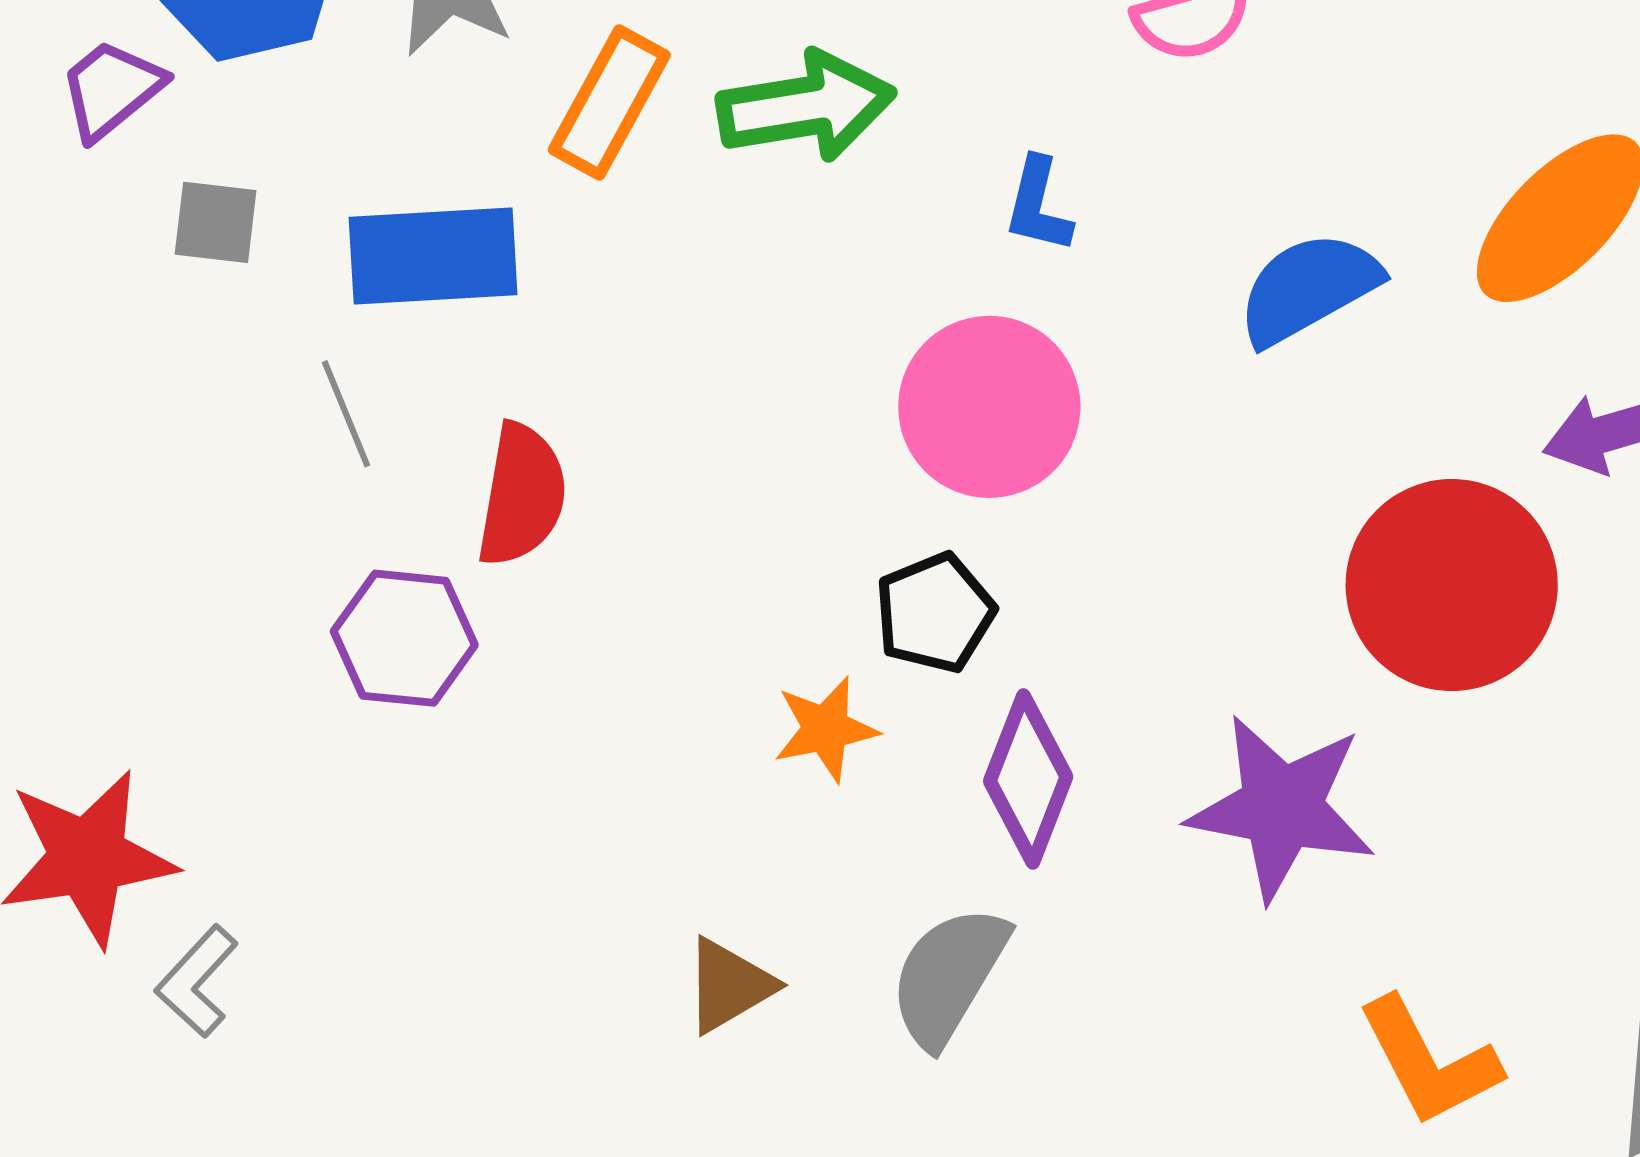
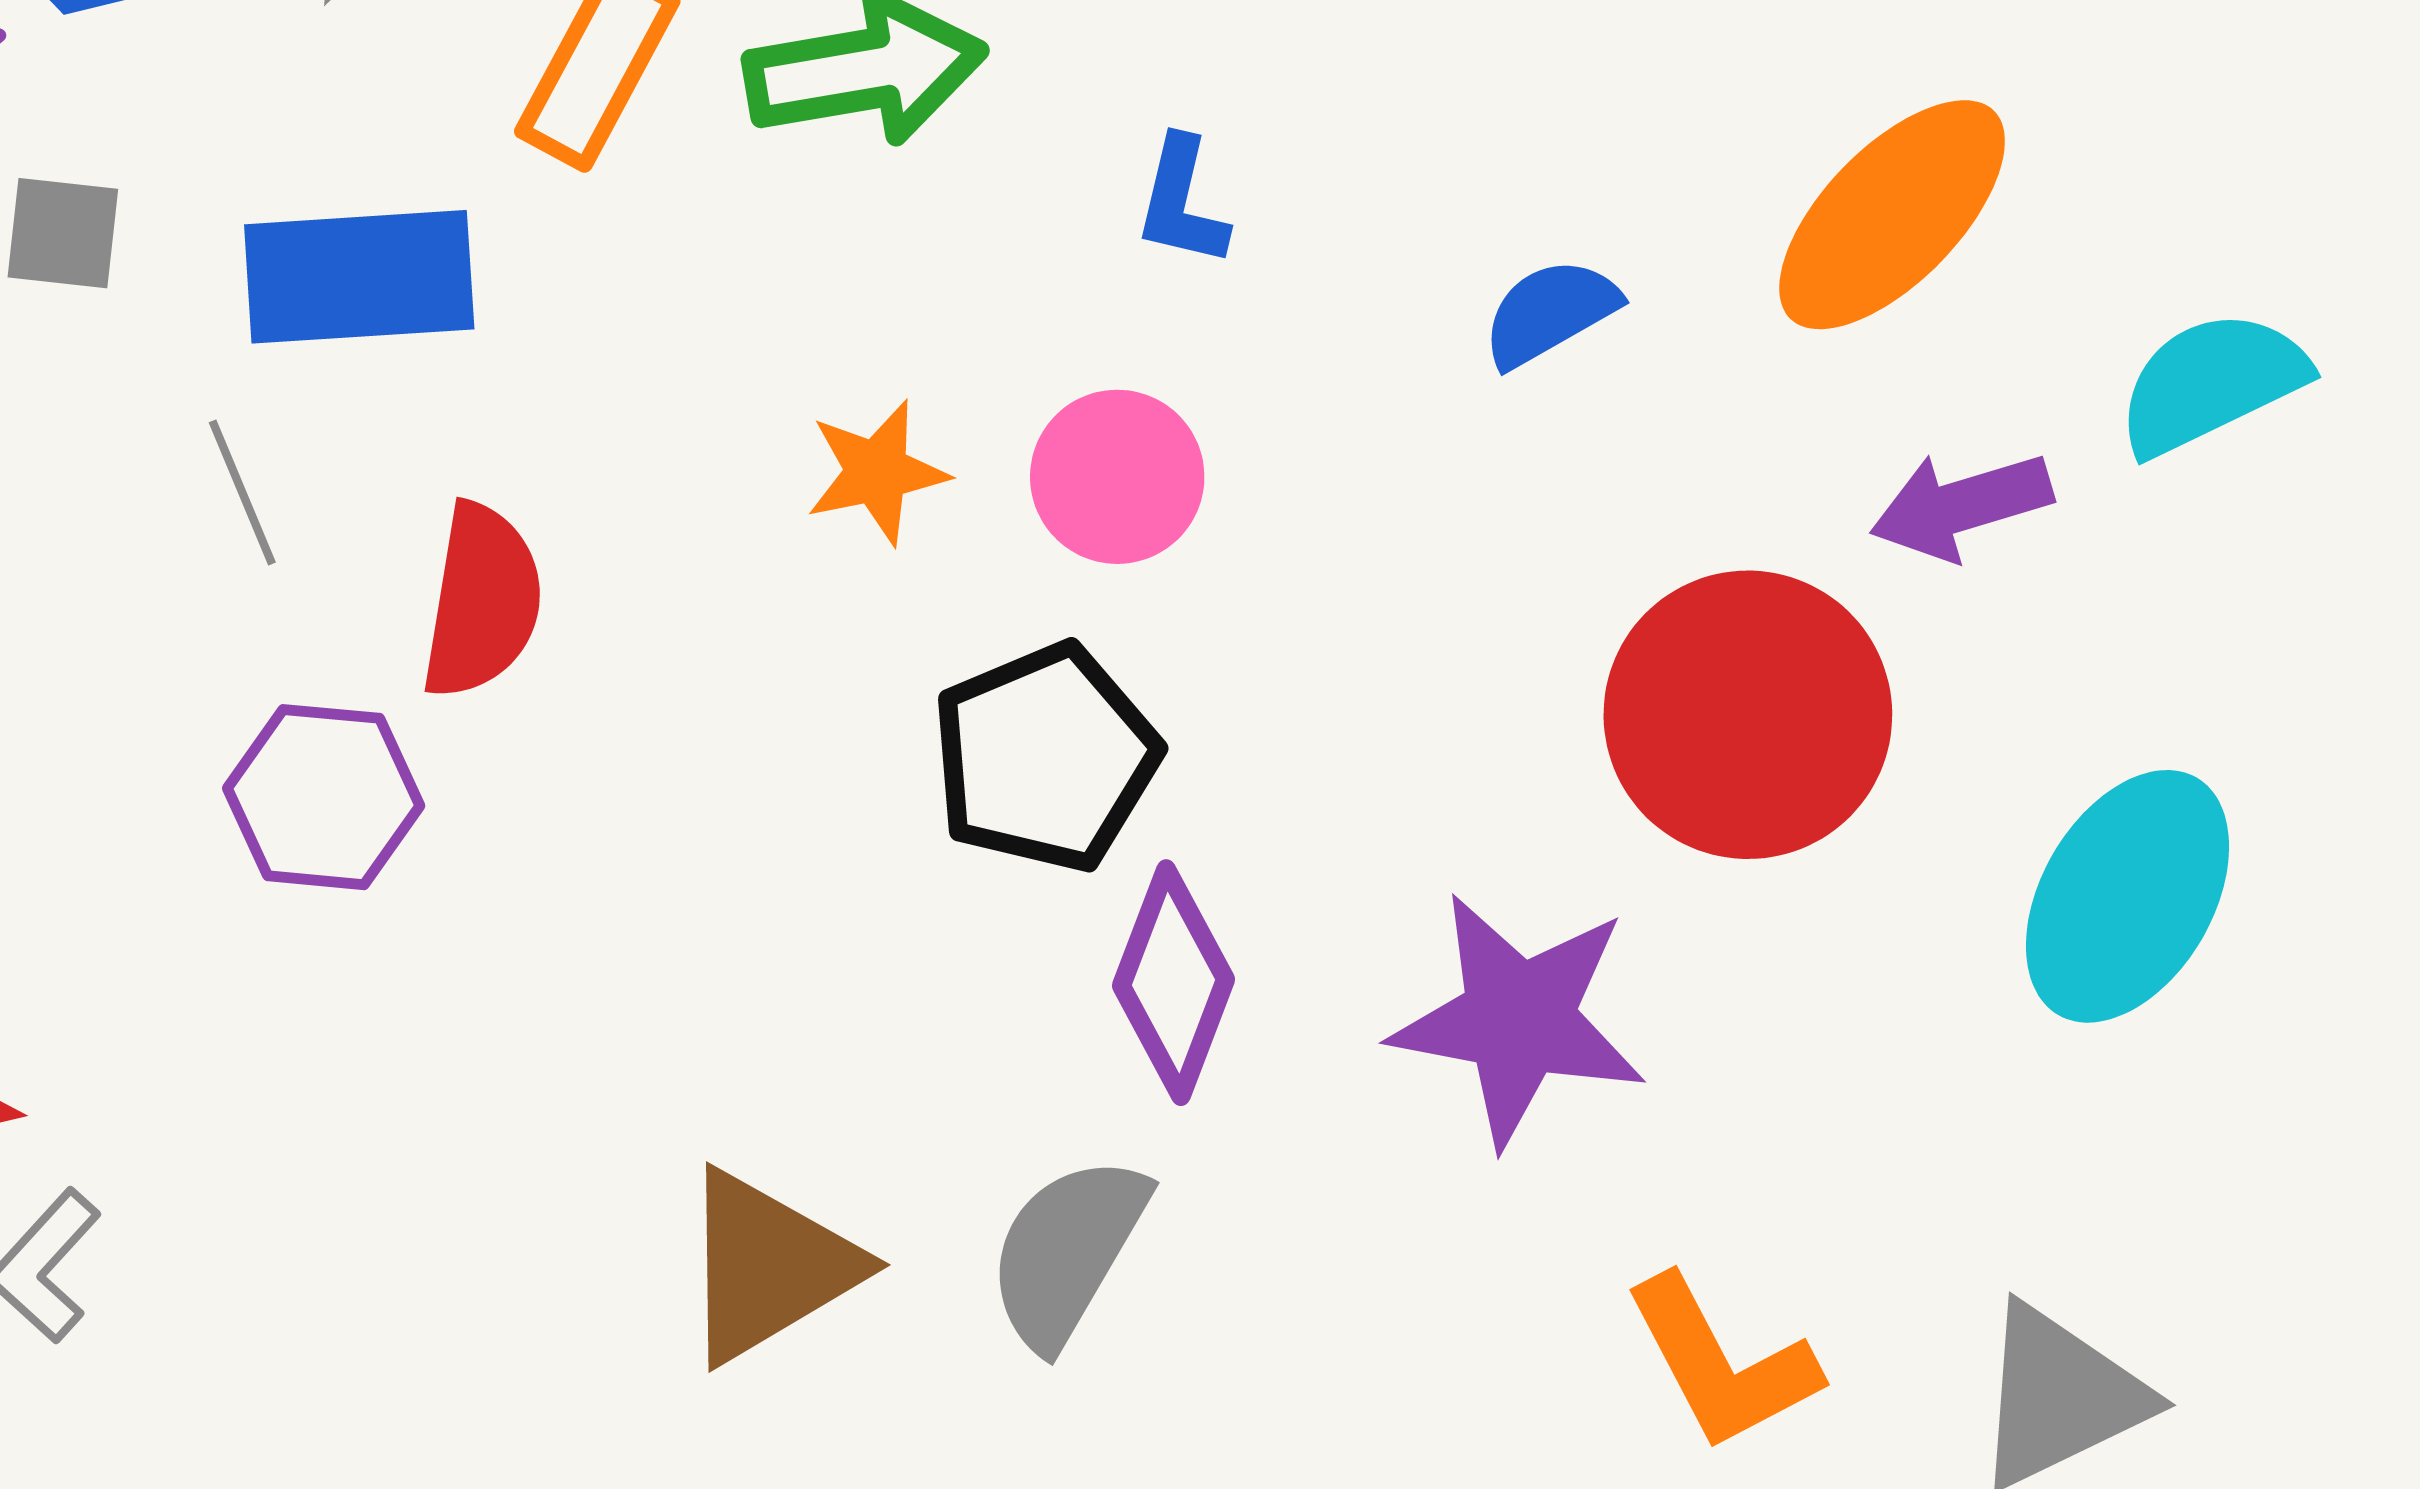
blue semicircle: (1308, 288) -> (1550, 312), size x0.7
pink circle: (989, 407) -> (1117, 477), size x0.7
black pentagon: (935, 613) -> (1045, 758), size x1.4
orange star: (826, 729) -> (877, 472), moved
brown triangle: (729, 985) -> (769, 1266), size x1.5

